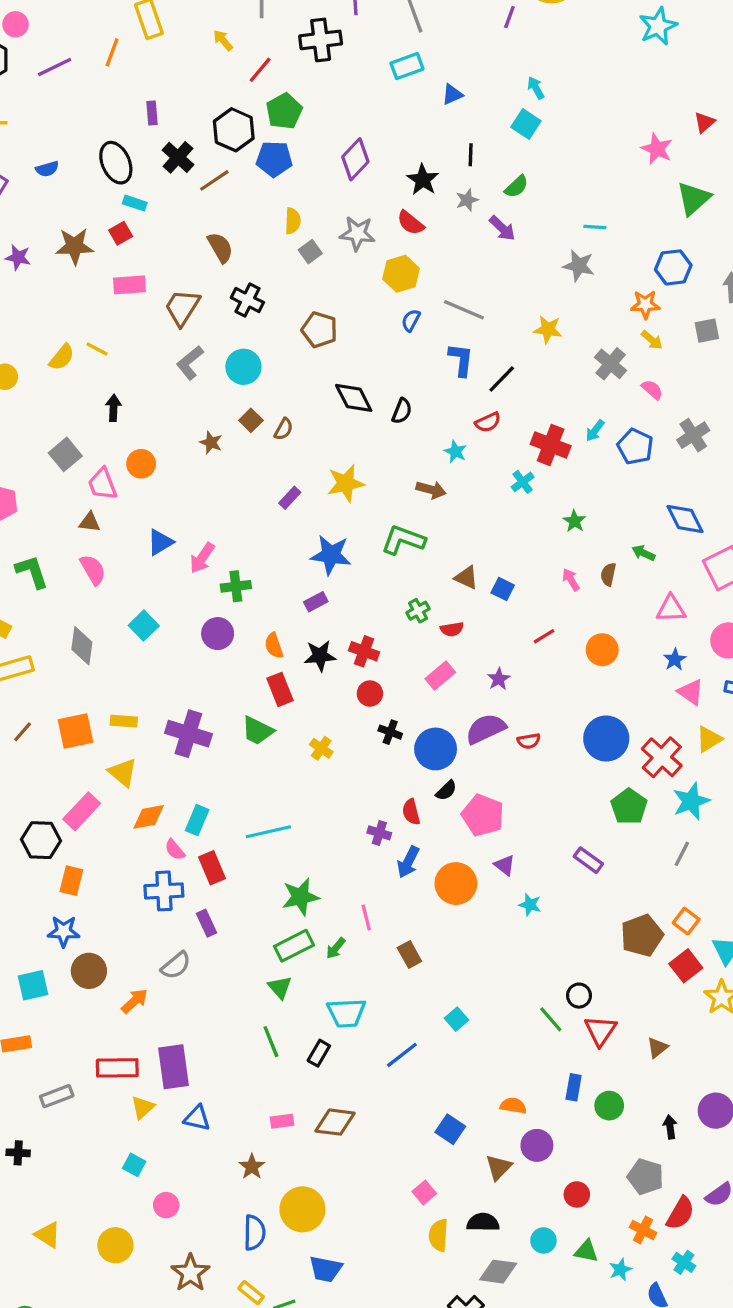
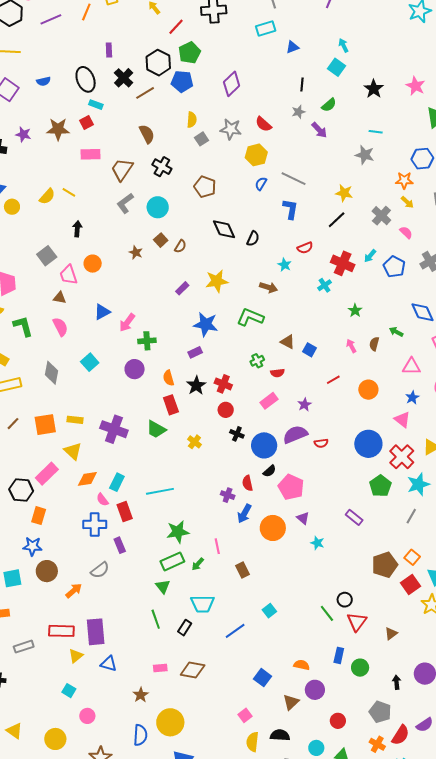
black star: (423, 180) -> (374, 89), moved
black line: (502, 379) -> (337, 220), moved
black star: (320, 656) -> (196, 385), turned -30
pink triangle: (691, 692) -> (402, 420), moved

